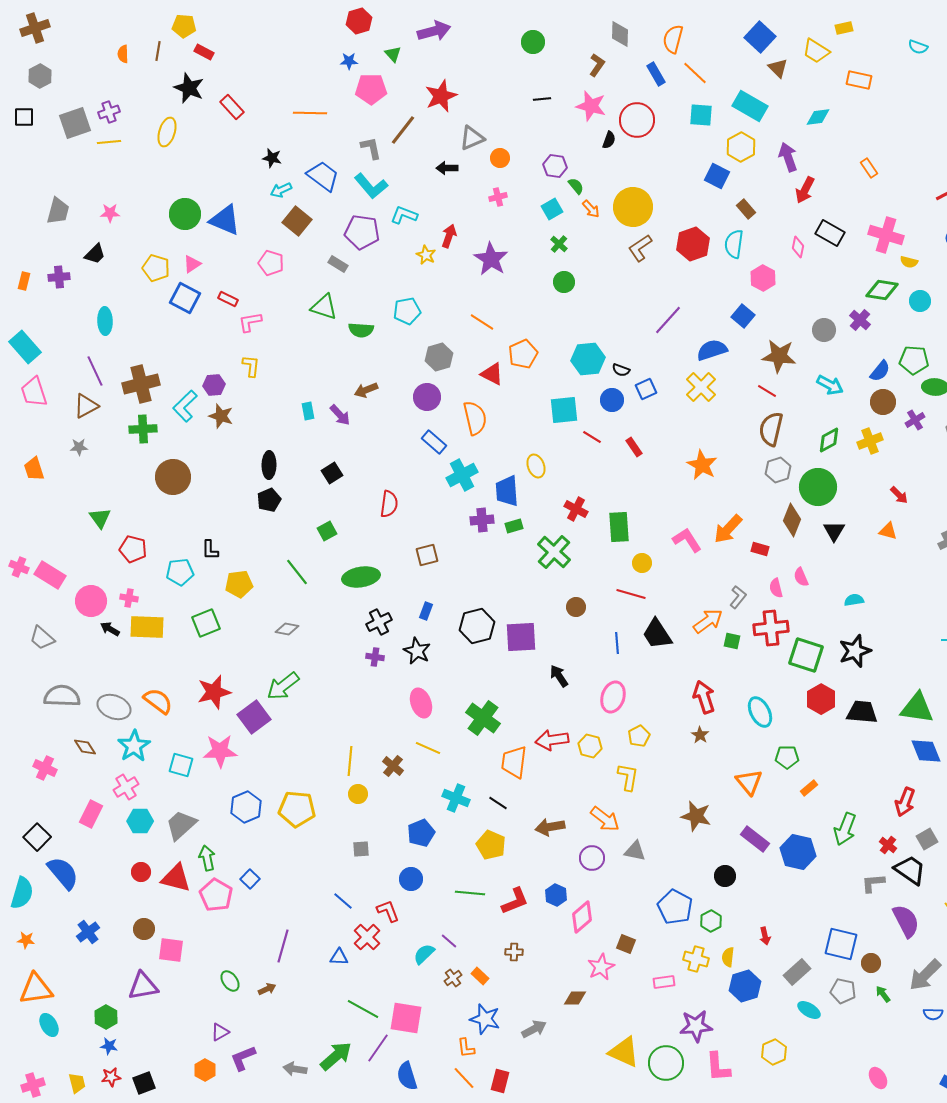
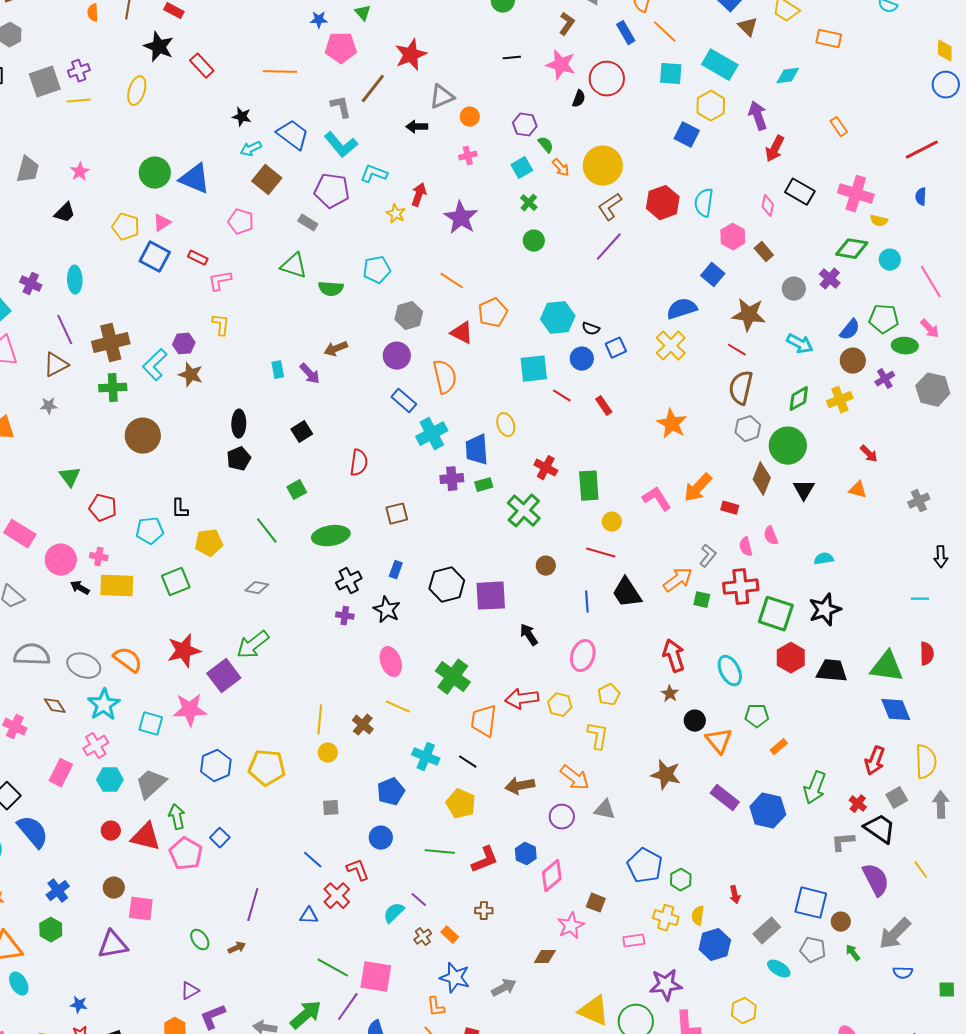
brown rectangle: (746, 209) -> (764, 252), moved
pink star: (110, 213) -> (80, 172), turned -30
purple cross: (59, 277) -> (31, 284), moved, turned 30
purple line: (668, 320) -> (609, 247), moved
black circle: (725, 876) -> (695, 721), moved
green hexagon: (106, 1017) -> (51, 930), moved

